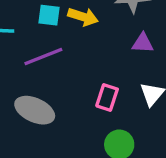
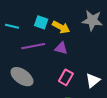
purple triangle: (143, 43) -> (61, 48), moved

